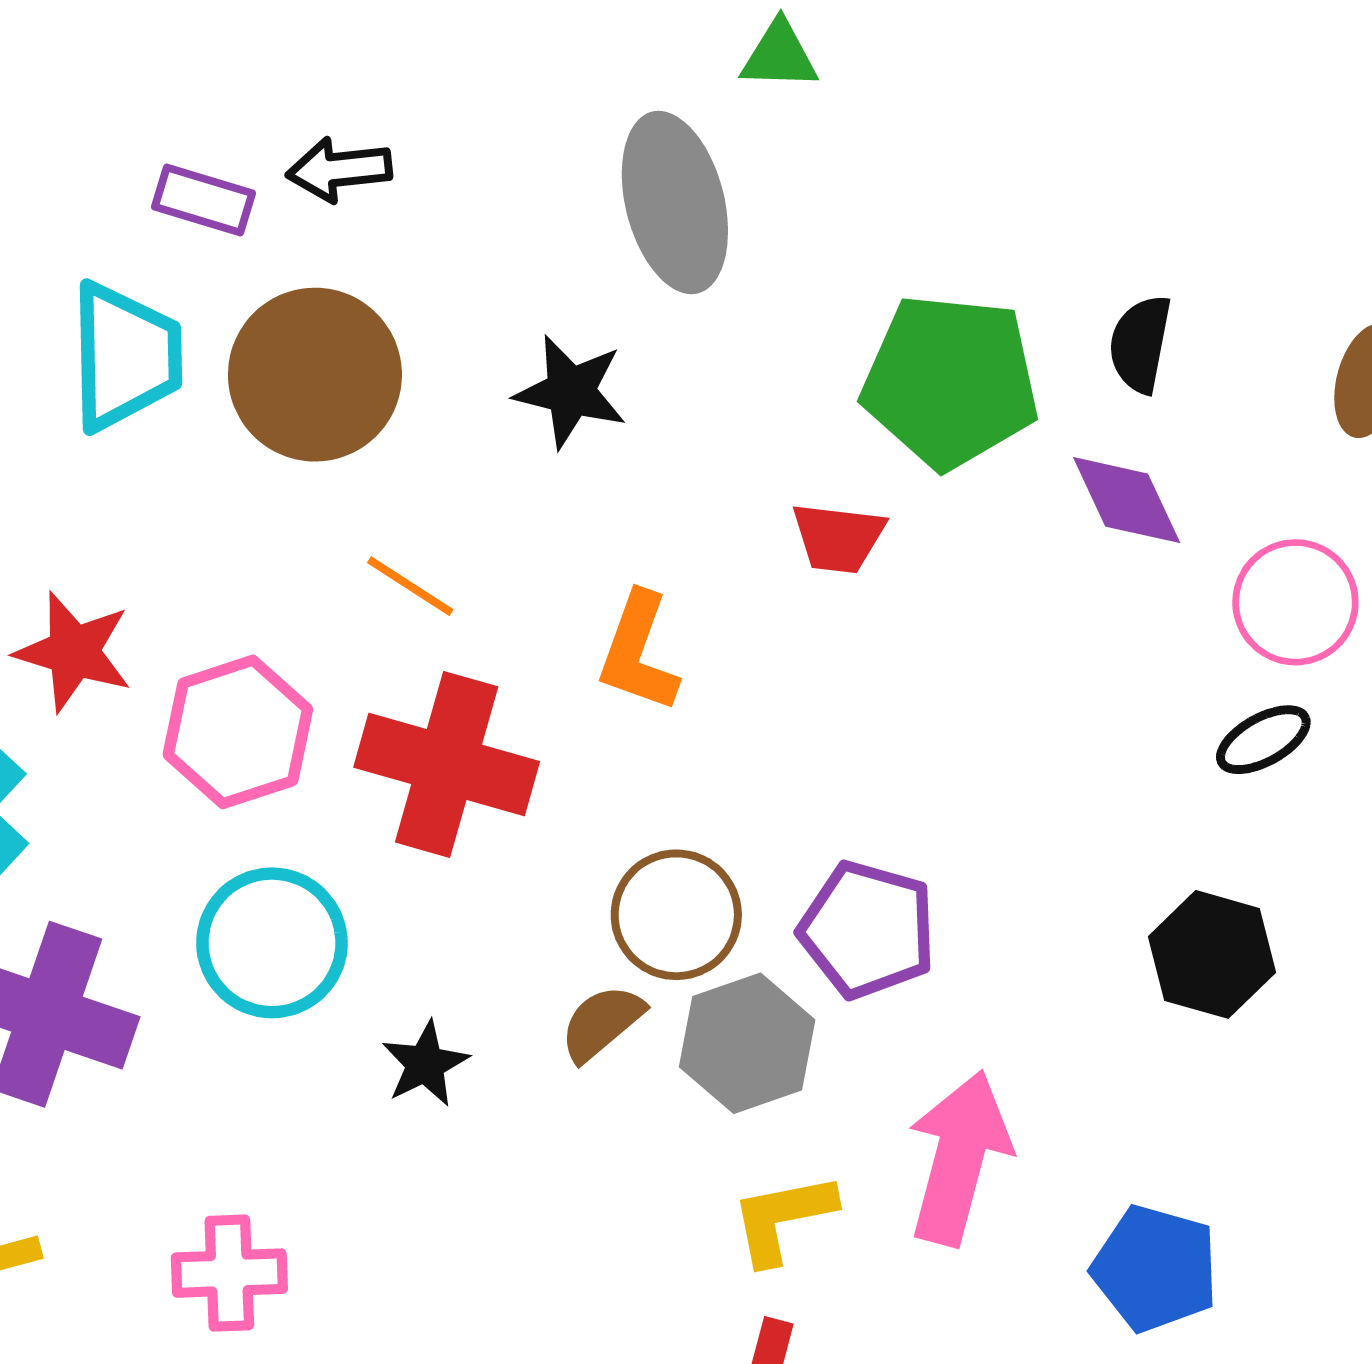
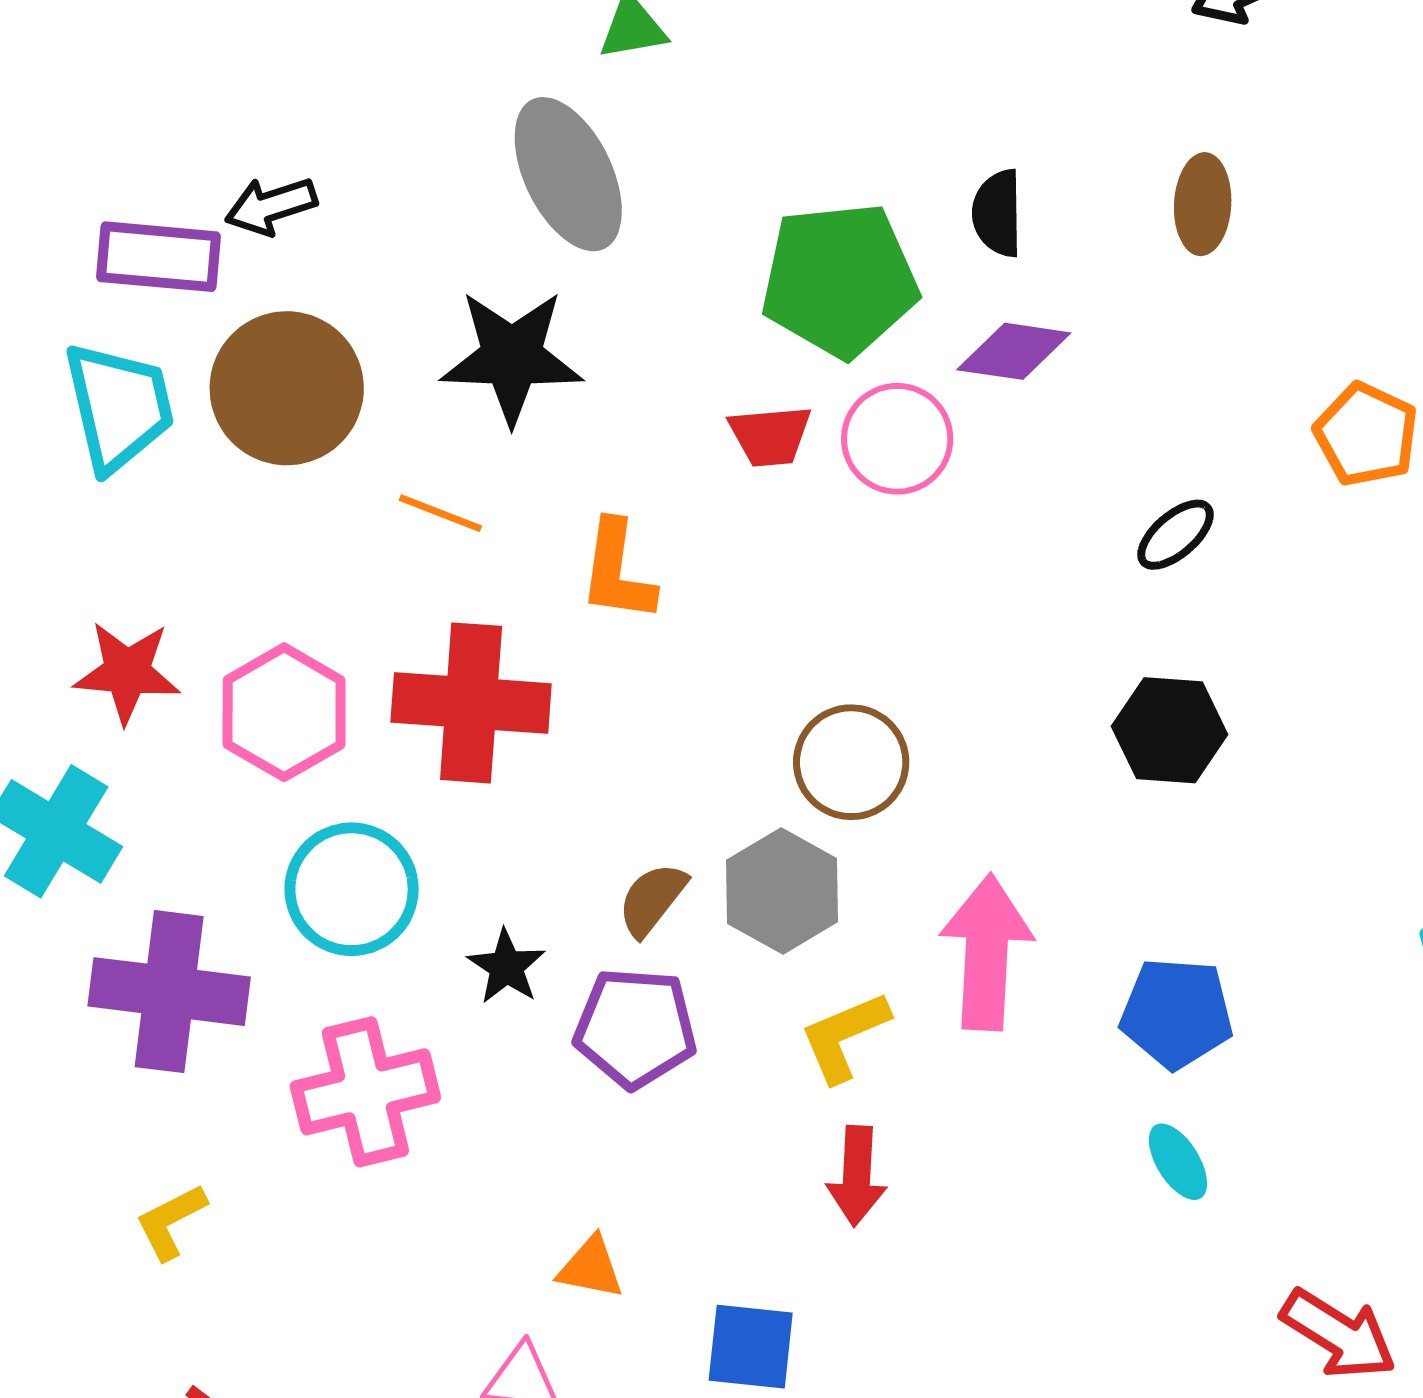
purple rectangle: (203, 200) -> (159, 257), size x1.4
black star: (571, 391) -> (512, 357), size x1.4
purple diamond: (1127, 500) -> (1014, 351), turned -45
orange line: (410, 586) -> (440, 513), moved
pink circle: (1295, 602) -> (897, 439), moved
brown circle: (676, 915) -> (851, 762), moved
purple pentagon: (868, 930) -> (635, 1028), moved
pink cross: (229, 1273) -> (365, 1092), moved, size x1.4

